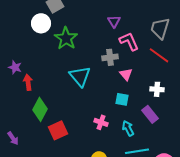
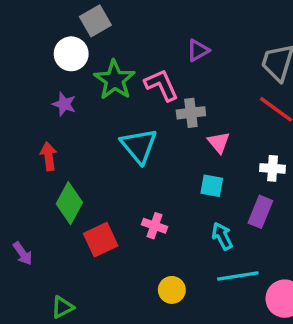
purple triangle: (114, 21) -> (198, 50), turned 32
pink L-shape: (129, 41) -> (161, 85), moved
purple star: (15, 67) -> (64, 104), moved
purple rectangle: (150, 114) -> (260, 212), turned 60
pink cross: (101, 122) -> (154, 226), moved

